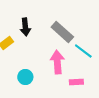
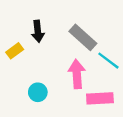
pink rectangle: (76, 82) -> (100, 98), size x1.5

